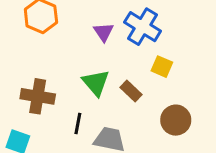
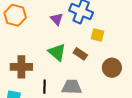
black line: (78, 124) -> (44, 87), moved

